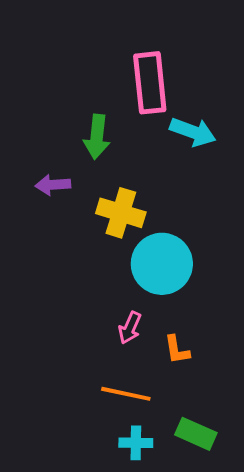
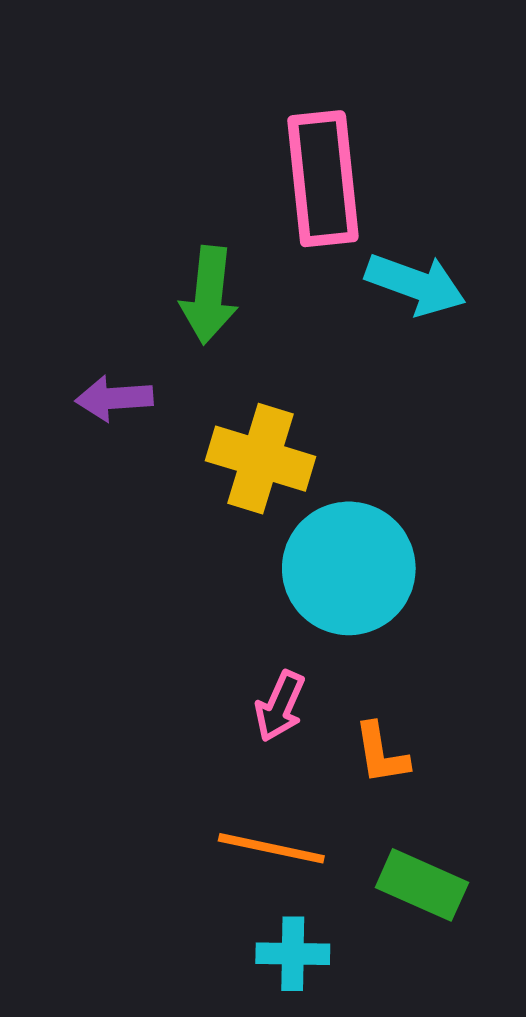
green rectangle: (196, 434) -> (422, 885), moved

